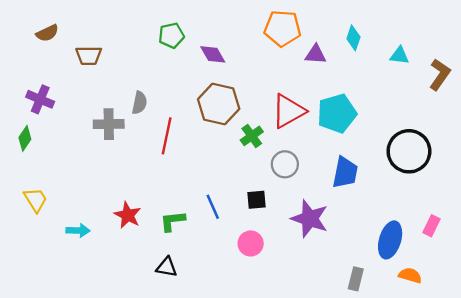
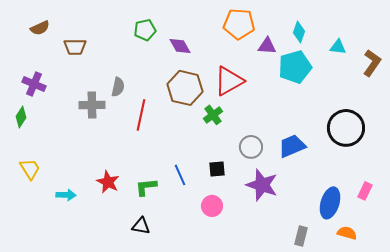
red triangle: (288, 111) -> (229, 81), moved
cyan pentagon: (337, 113) -> (295, 67), moved
gray circle: (285, 164) -> (251, 147), moved
blue trapezoid: (345, 173) -> (292, 146), turned -124

